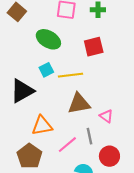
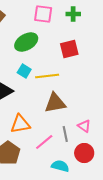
green ellipse: (48, 39) -> (26, 42), turned -60
cyan square: (46, 70) -> (24, 71), turned -32
pink triangle: (106, 116) -> (84, 126), moved

